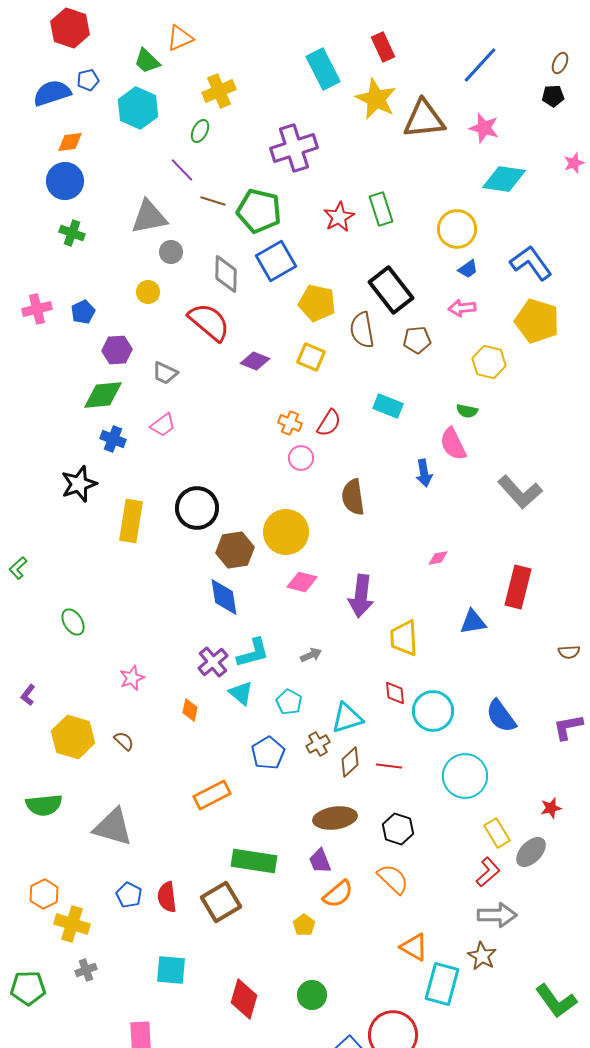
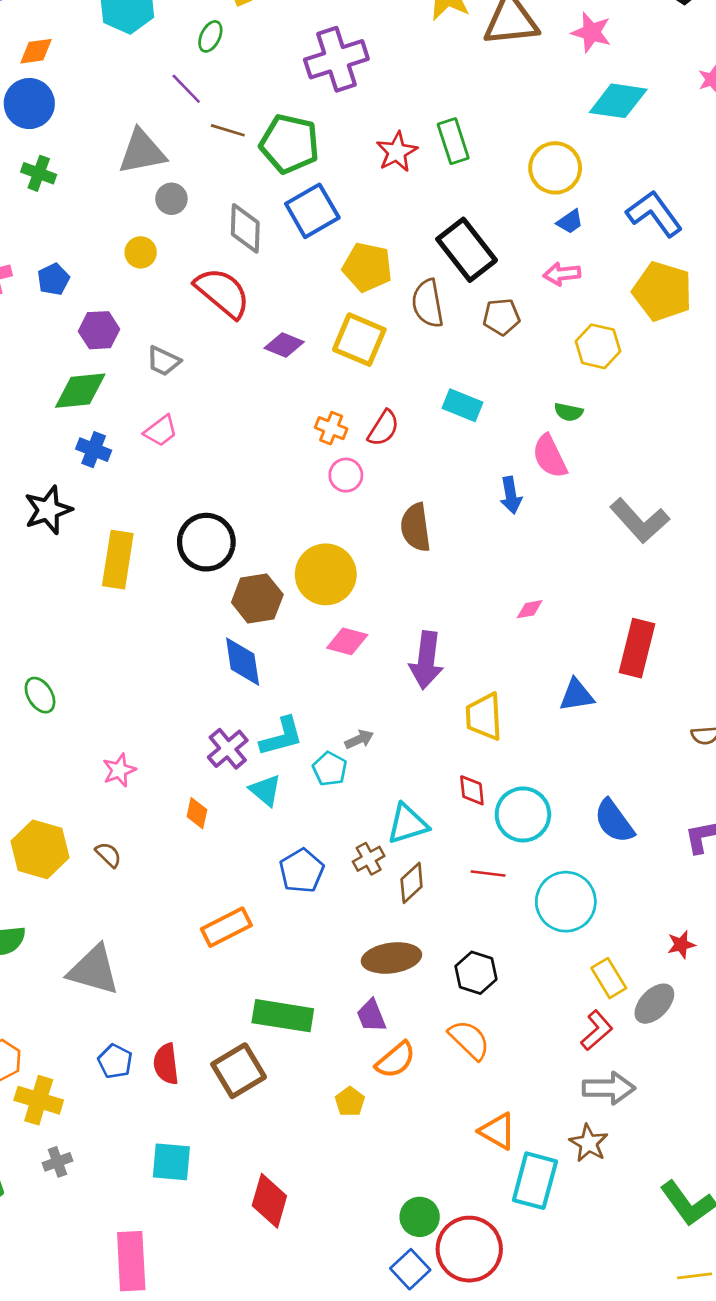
yellow square: (311, 357) -> (359, 340), size x1.4
cyan pentagon: (289, 702) -> (330, 769), moved
red line: (389, 766) -> (488, 873), moved
green circle: (312, 995) -> (420, 1217), moved

